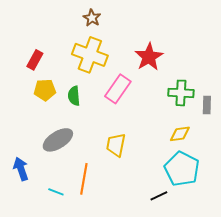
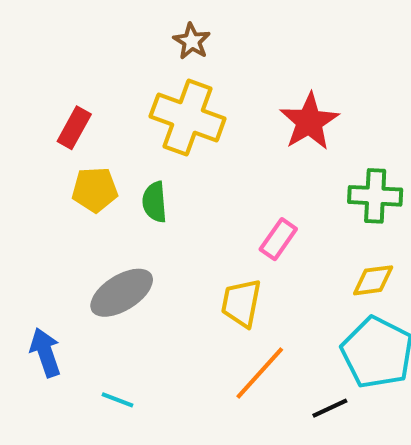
pink rectangle: (118, 89) -> (278, 239), moved, size x0.7
orange line: (84, 179) -> (260, 373), moved, turned 32

